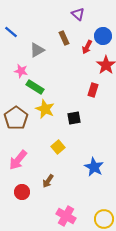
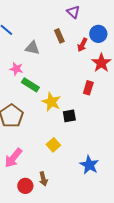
gray triangle: (37, 50) -> (32, 48), turned 42
yellow star: (45, 109) -> (51, 102), moved
brown arrow: (48, 181) -> (43, 179), turned -48
red circle: (22, 192) -> (25, 186), moved

